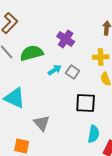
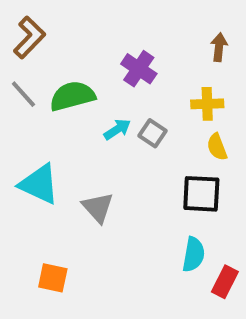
black square: (86, 103) -> (201, 194), moved
gray triangle: (42, 123) -> (98, 208), moved

